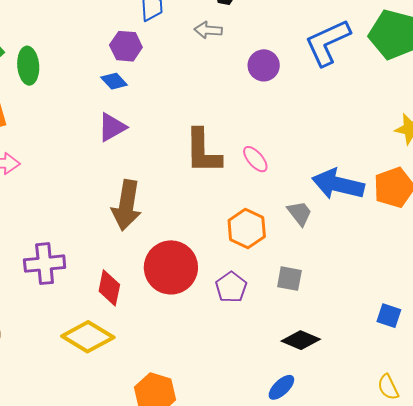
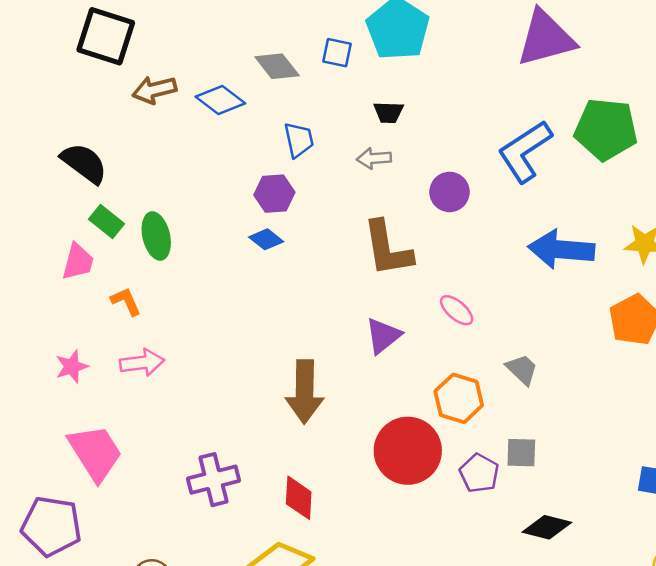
purple triangle: (112, 127) -> (383, 336), moved
brown L-shape: (203, 151) -> (387, 249), moved
blue arrow: (338, 184) -> (561, 249), moved
red circle: (171, 267) -> (408, 451), moved
purple pentagon: (231, 287) -> (479, 473), moved

